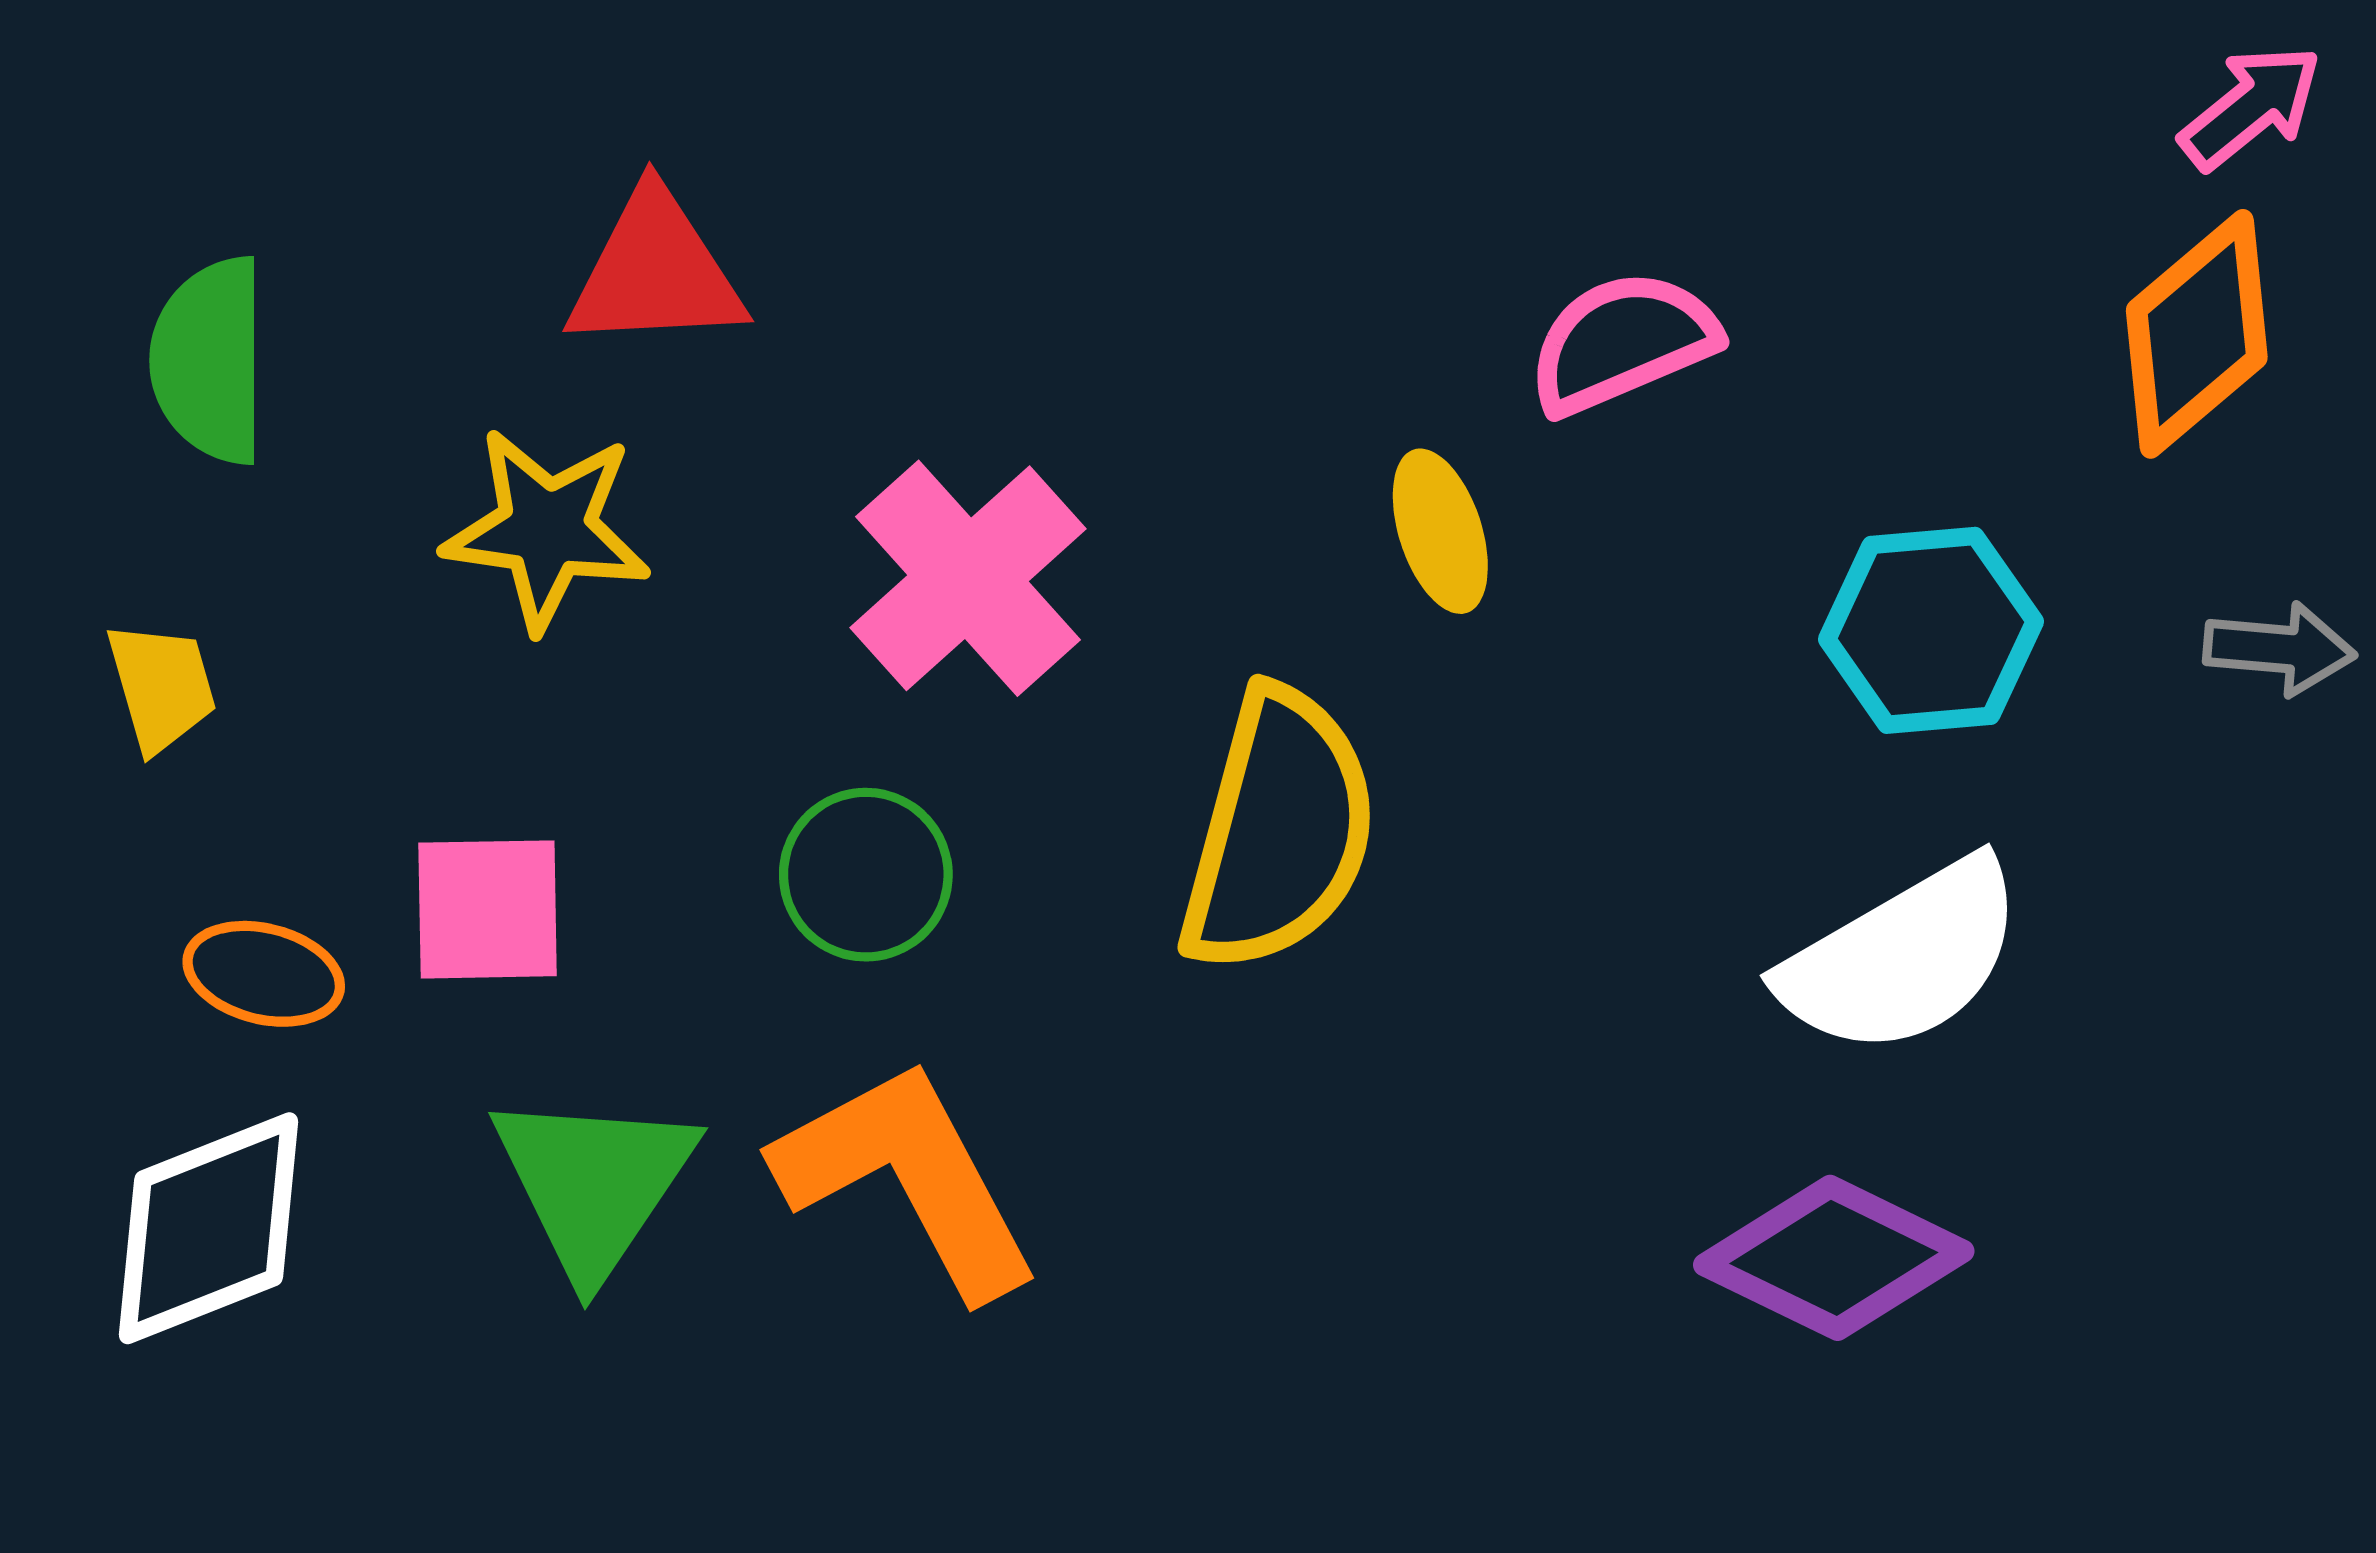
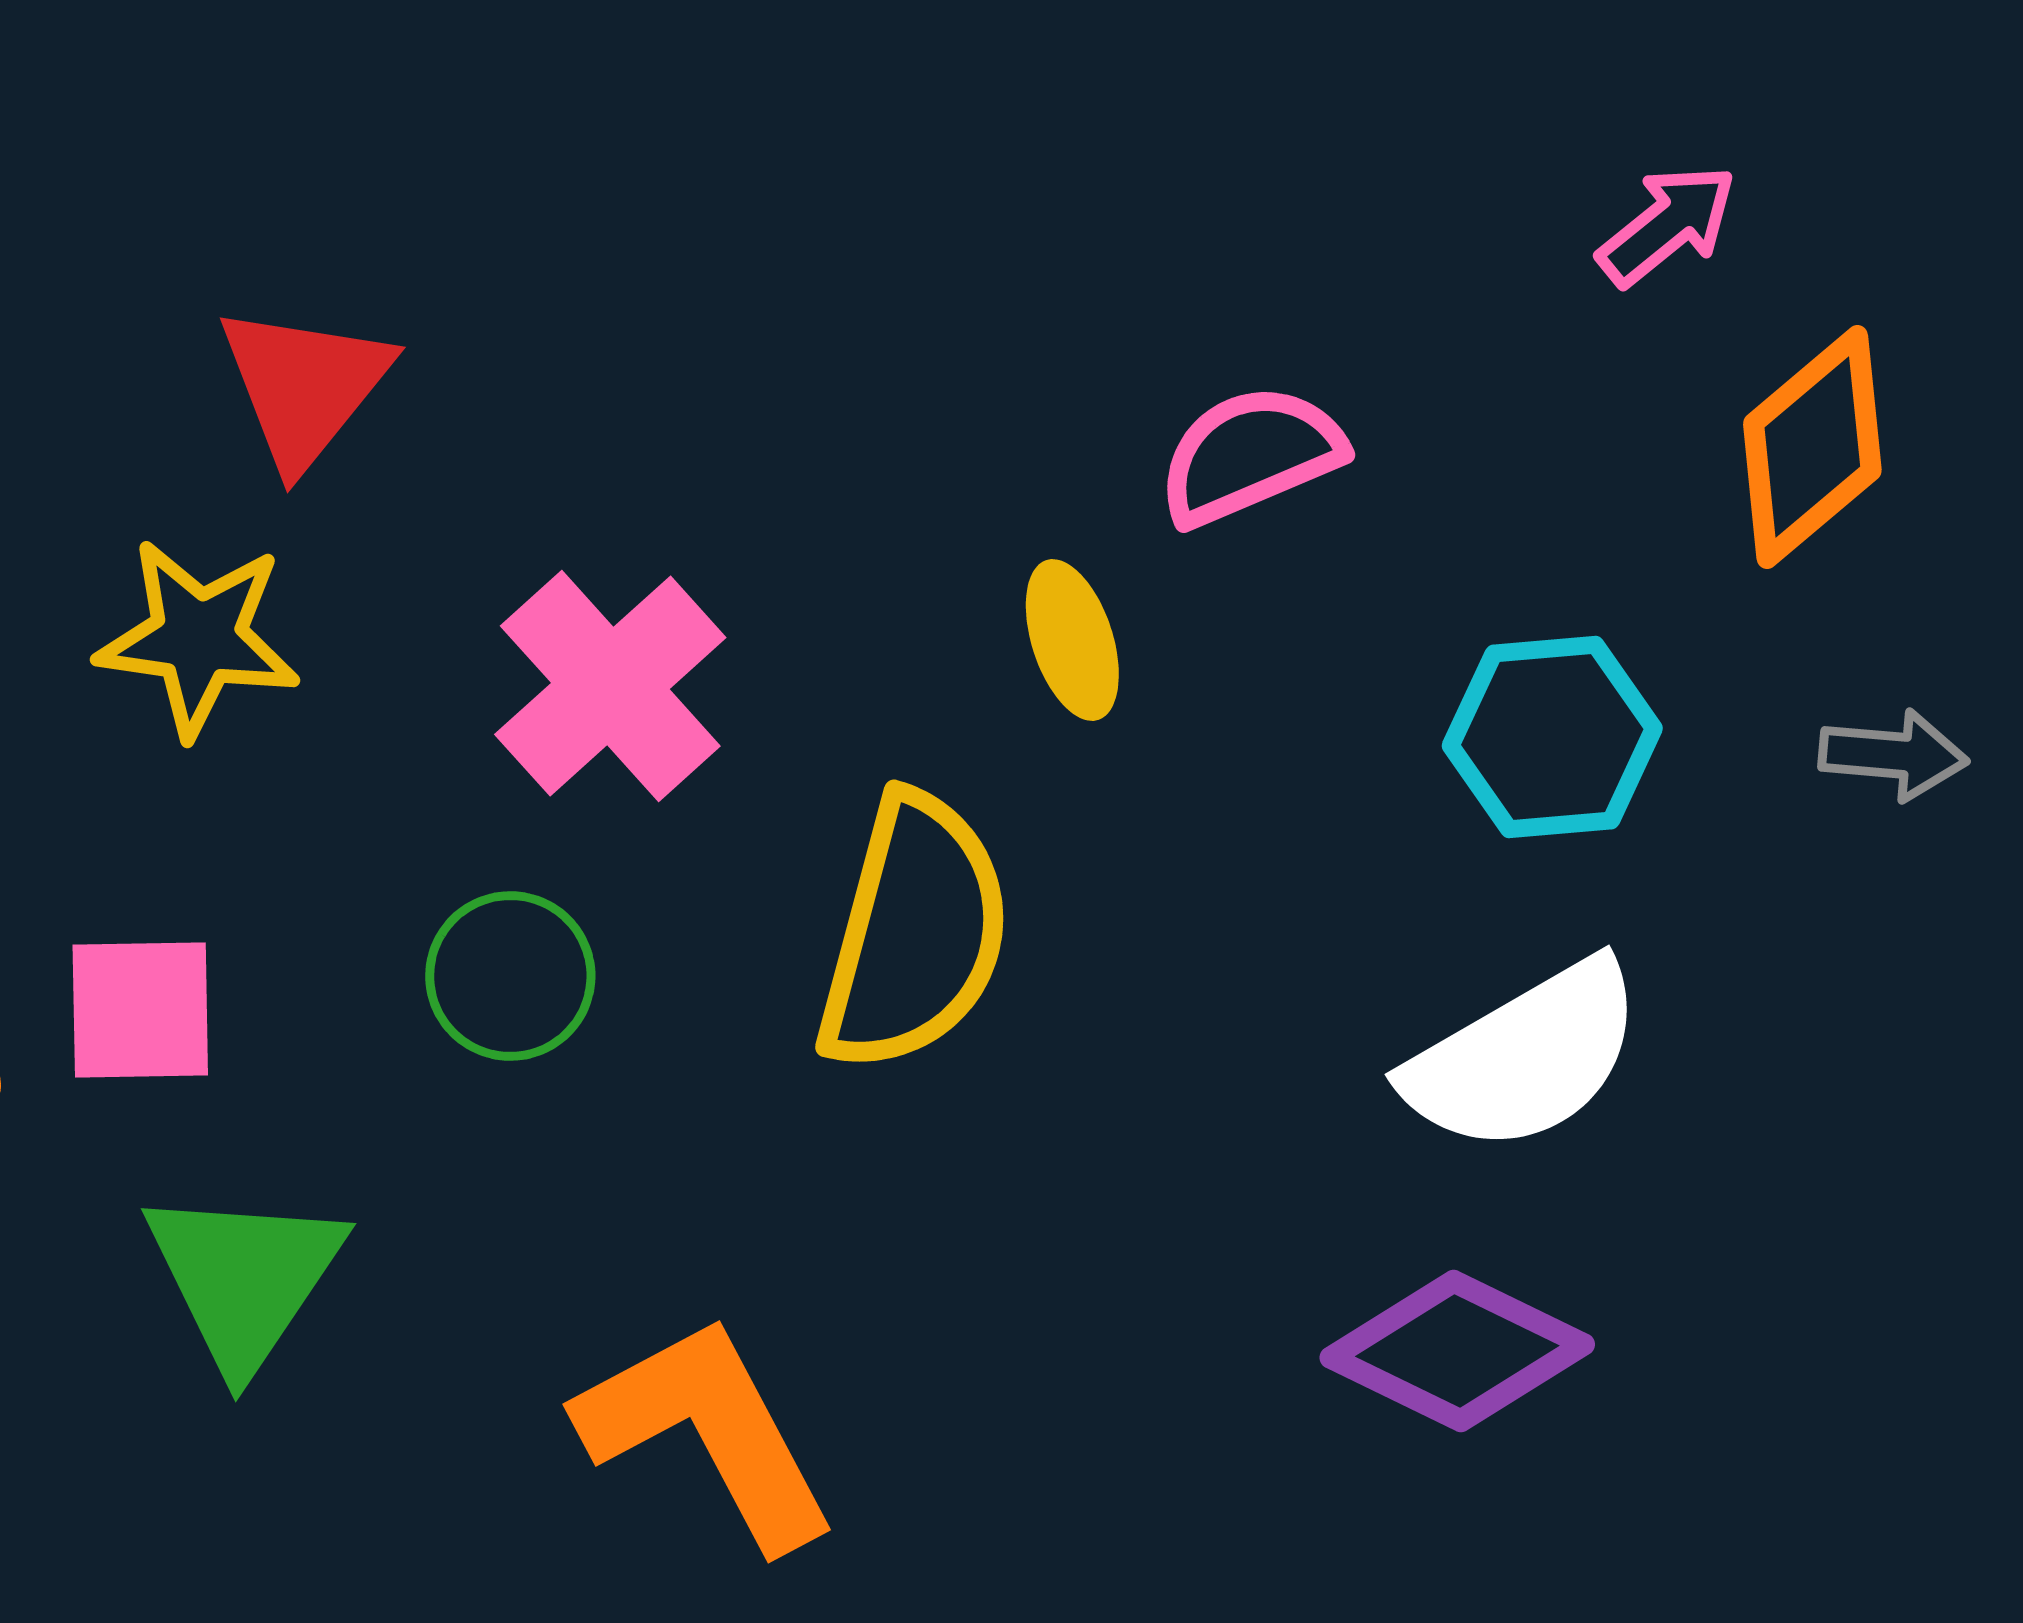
pink arrow: (2251, 107) -> (1667, 225), moved
red triangle: (655, 272) -> (304, 386), turned -48
orange L-shape: (908, 1178) -> (707, 1432), moved

